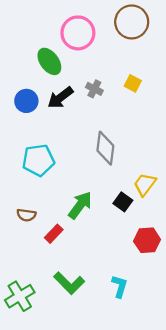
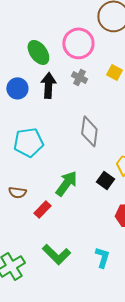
pink circle: (78, 33) -> (78, 43), moved
black arrow: (60, 98) -> (48, 85), turned 130

